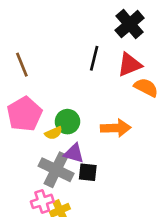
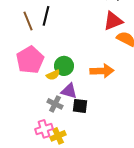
black line: (94, 58) -> (46, 16), moved
gray cross: (56, 170) -> (55, 104), size x0.6

